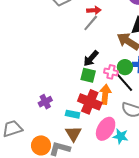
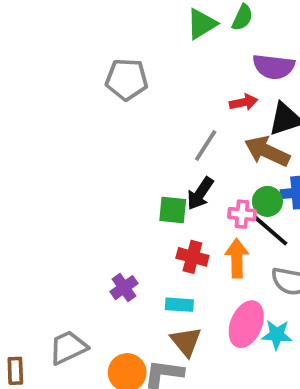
red arrow: (94, 10) -> (244, 102), moved
gray line: (91, 23) -> (206, 145), moved
green square: (88, 75) -> (173, 210), moved
red cross: (90, 102) -> (192, 257), moved, size x0.7

